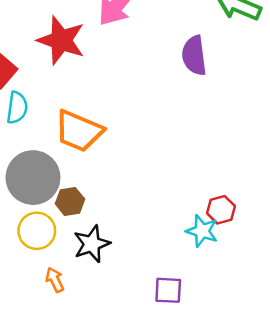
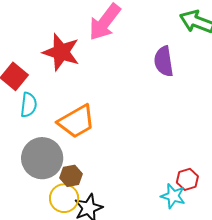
orange trapezoid: (79, 131) -> (76, 122), turned -51
yellow circle: (37, 231) -> (64, 198), moved

